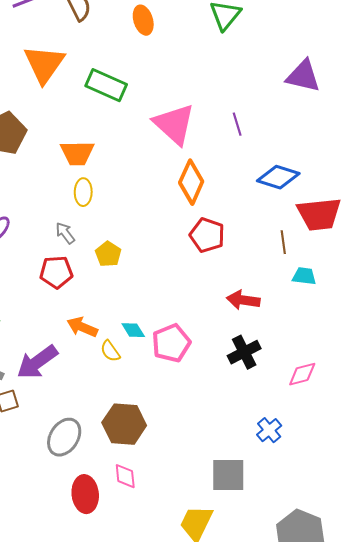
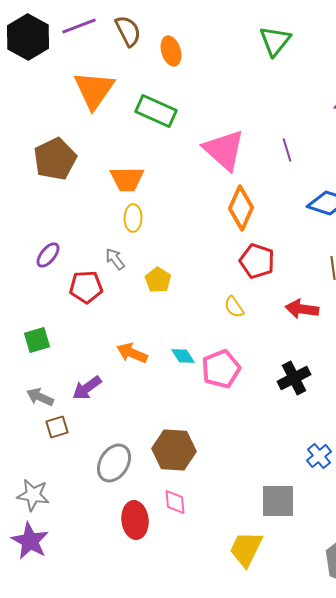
orange ellipse: (143, 20) -> (171, 51), moved
red pentagon: (56, 272) -> (86, 287), moved
red arrow: (243, 300) -> (302, 309), moved
yellow semicircle: (110, 351) -> (234, 307), moved
purple arrow: (37, 362) -> (87, 388), size x0.7

